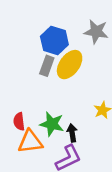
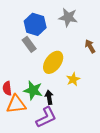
yellow ellipse: (70, 65) -> (53, 62), moved
gray rectangle: (47, 66) -> (29, 44), turned -56

